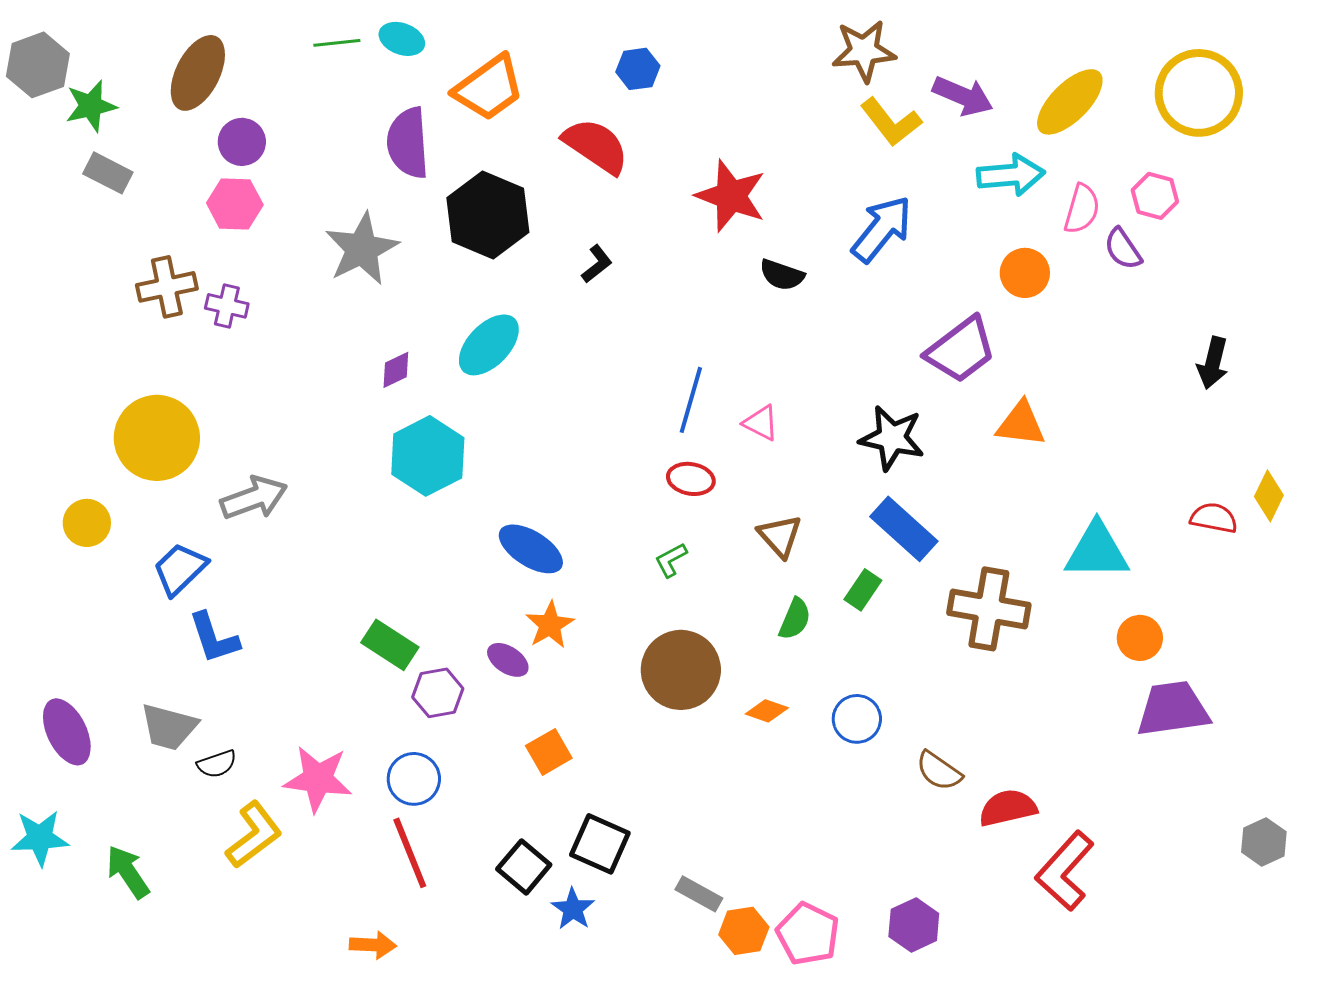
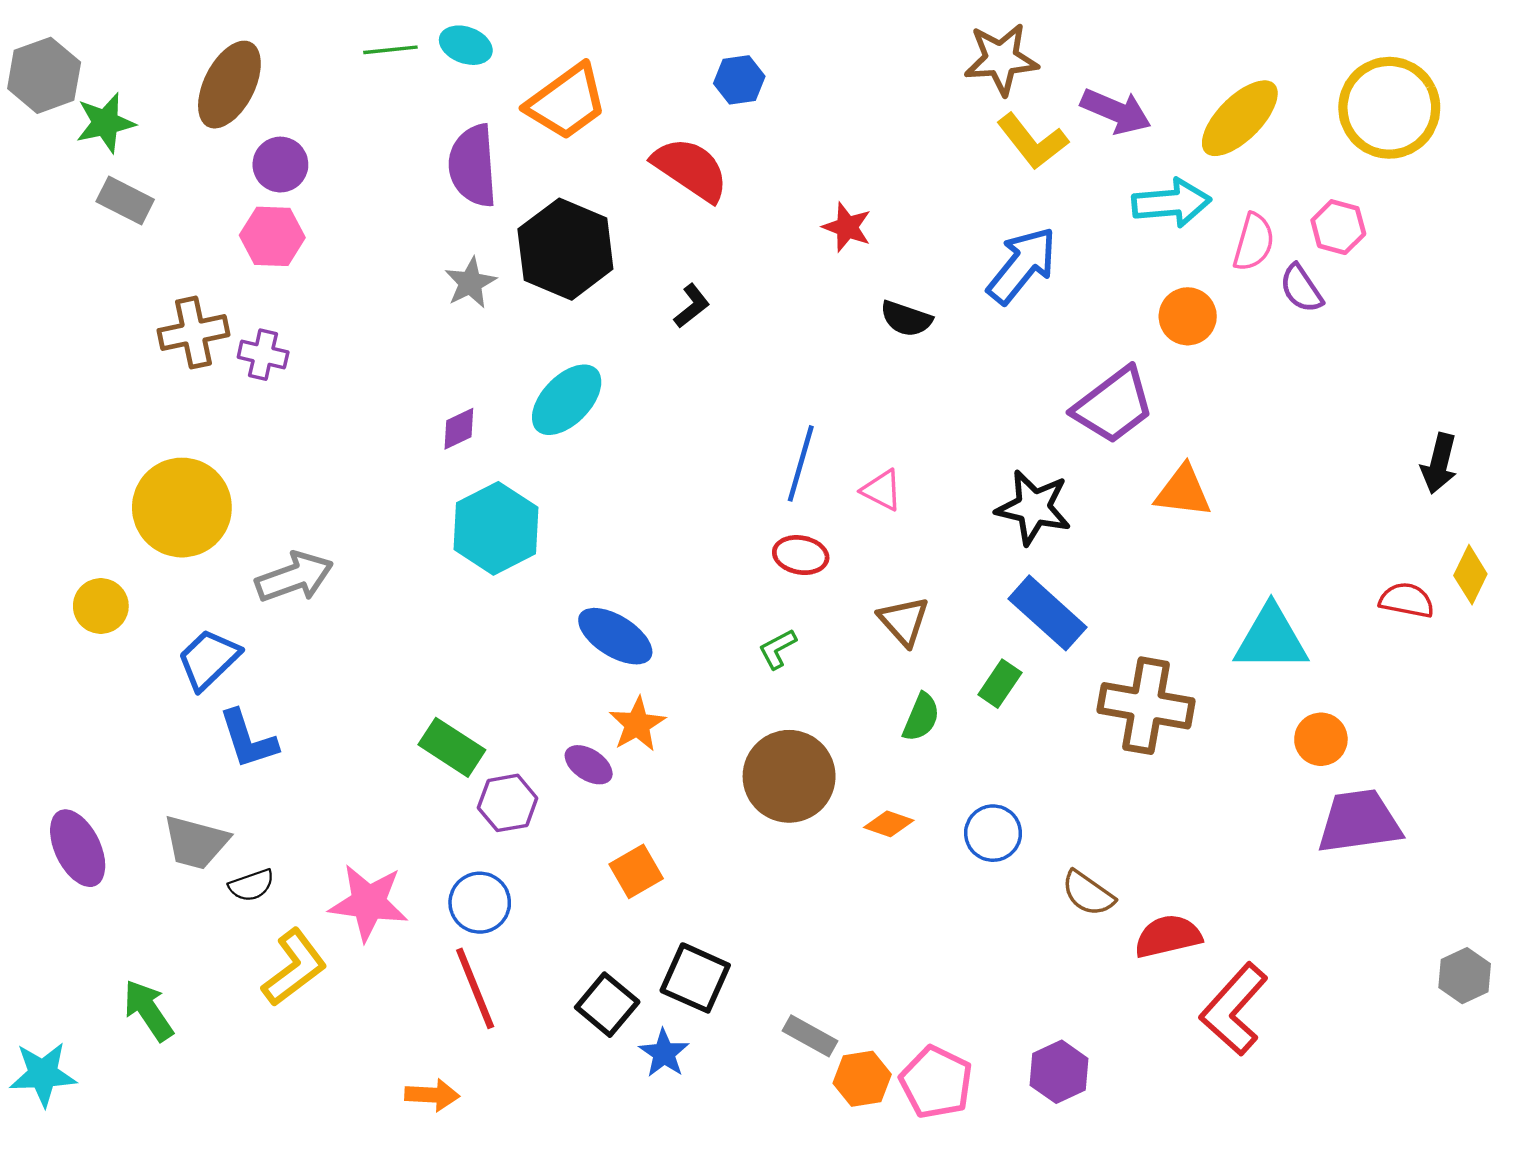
red star: (731, 196) -> (847, 227), size x0.6
gray star: (362, 249) -> (470, 283), moved, size x0.6
black arrow: (1213, 363) -> (1439, 463), moved
cyan star: (40, 838) -> (43, 1074), moved

